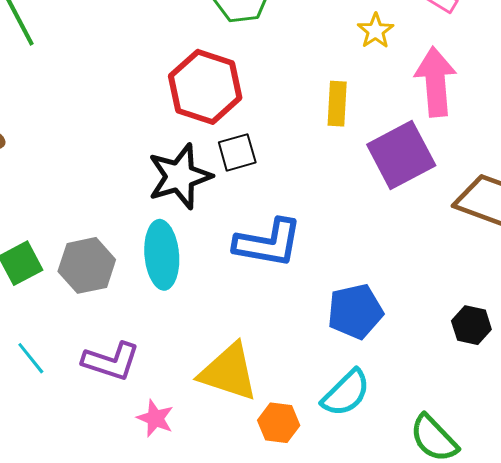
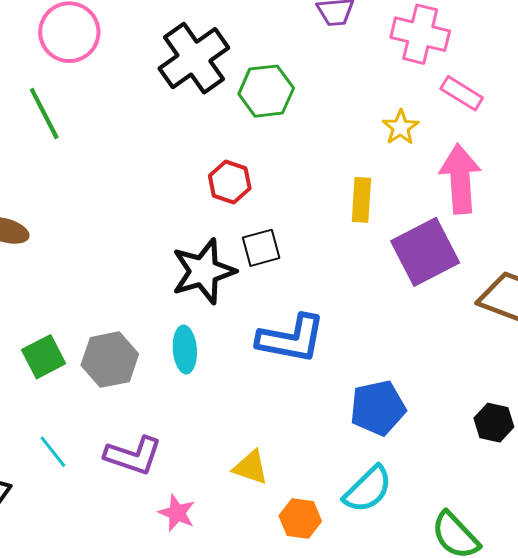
red hexagon: (205, 87) -> (230, 182), size x0.6
cyan ellipse: (162, 255) -> (185, 350), size x0.7
yellow triangle: (229, 372) -> (251, 467), size x0.6

